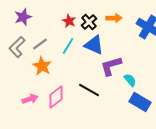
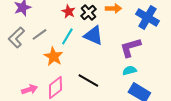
orange star: (42, 66) -> (53, 56), moved
purple L-shape: (111, 66) -> (130, 47), moved
cyan semicircle: (130, 80) -> (129, 70), turned -64

